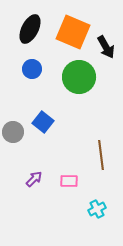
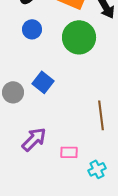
purple arrow: (34, 179) -> (34, 139), size x1.5
pink rectangle: (69, 181) -> (69, 152), moved

